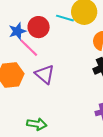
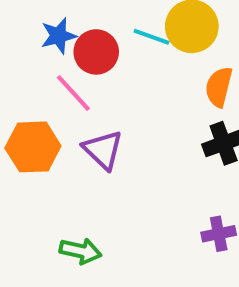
blue star: (17, 31) -> (58, 36), moved

